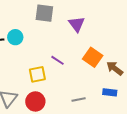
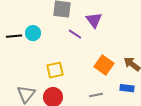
orange square: (93, 57) -> (104, 65), moved
purple line: (57, 60) -> (75, 34), moved

